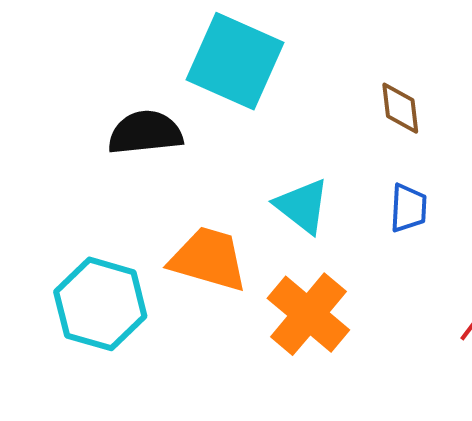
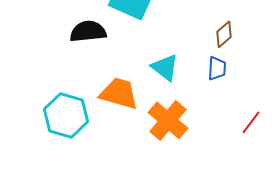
brown diamond: (400, 108) -> (224, 34), moved, turned 56

